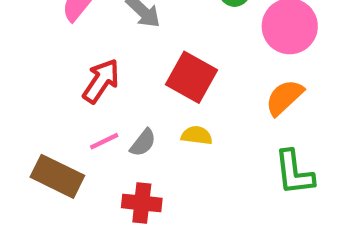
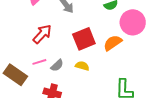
red square: (191, 77) -> (84, 39), turned 30
orange semicircle: (284, 97) -> (113, 43), moved

